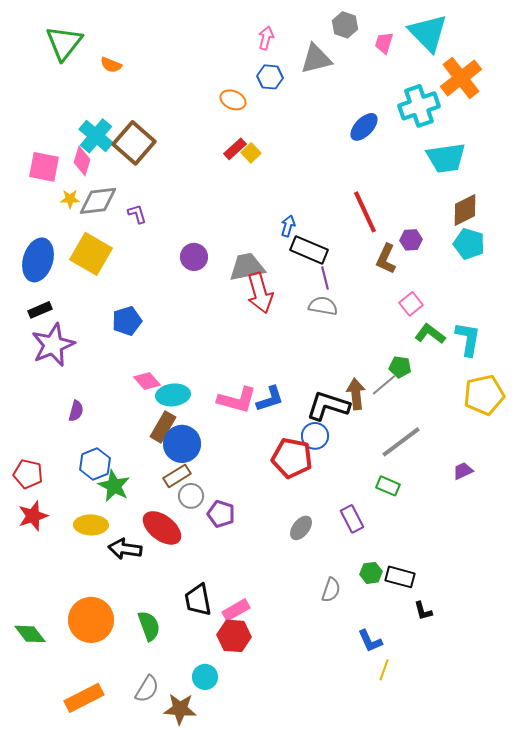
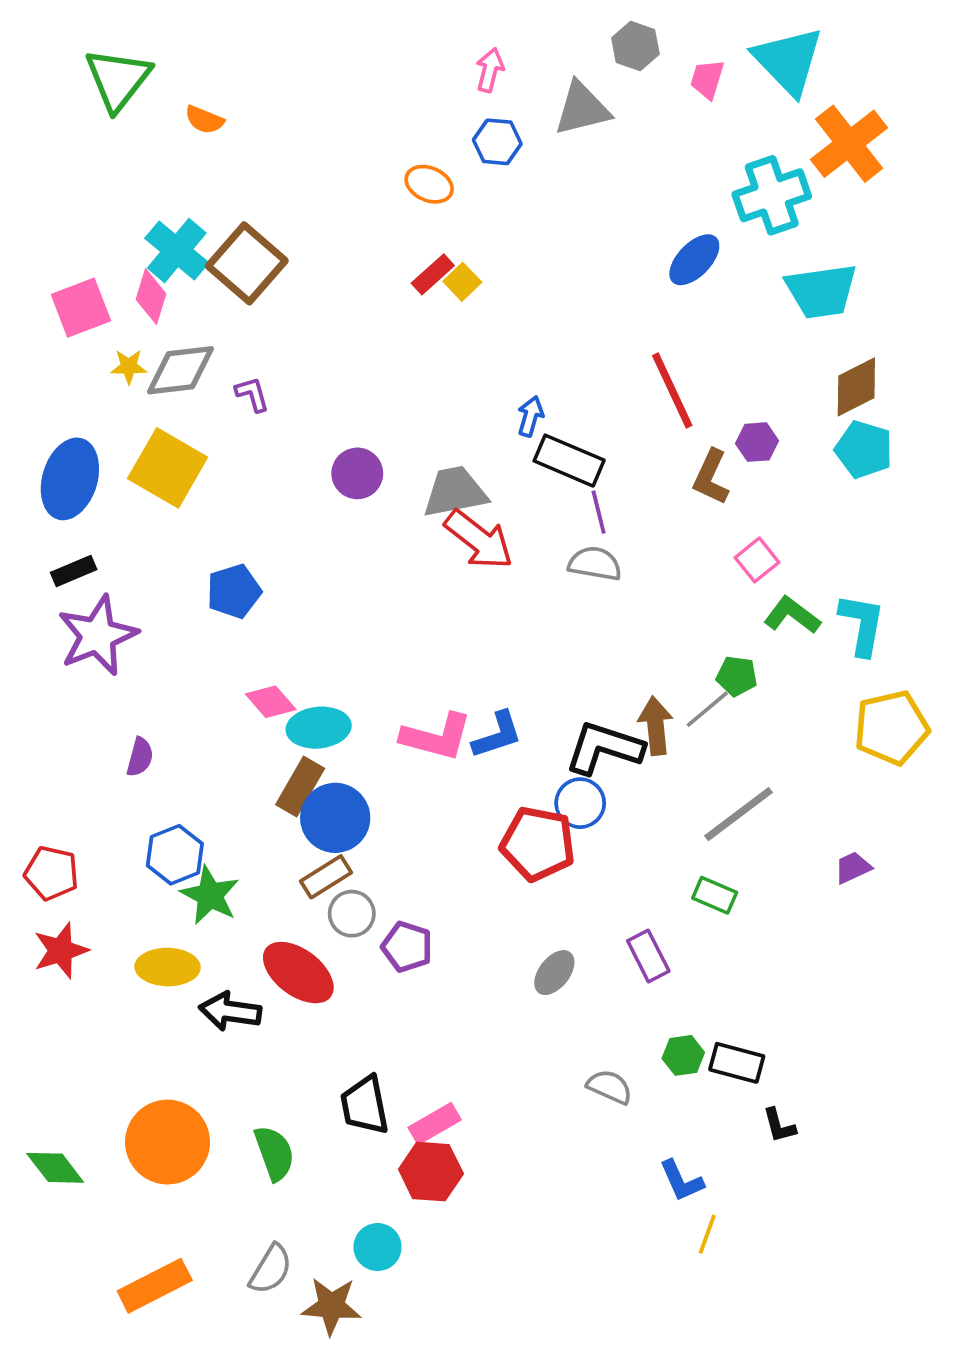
blue ellipse: (364, 127) -> (694, 260), moved
pink square: (44, 167) -> (81, 308), turned -32
red arrow: (260, 293) -> (479, 540), turned -36
gray semicircle: (331, 590) -> (610, 1087), turned -85

